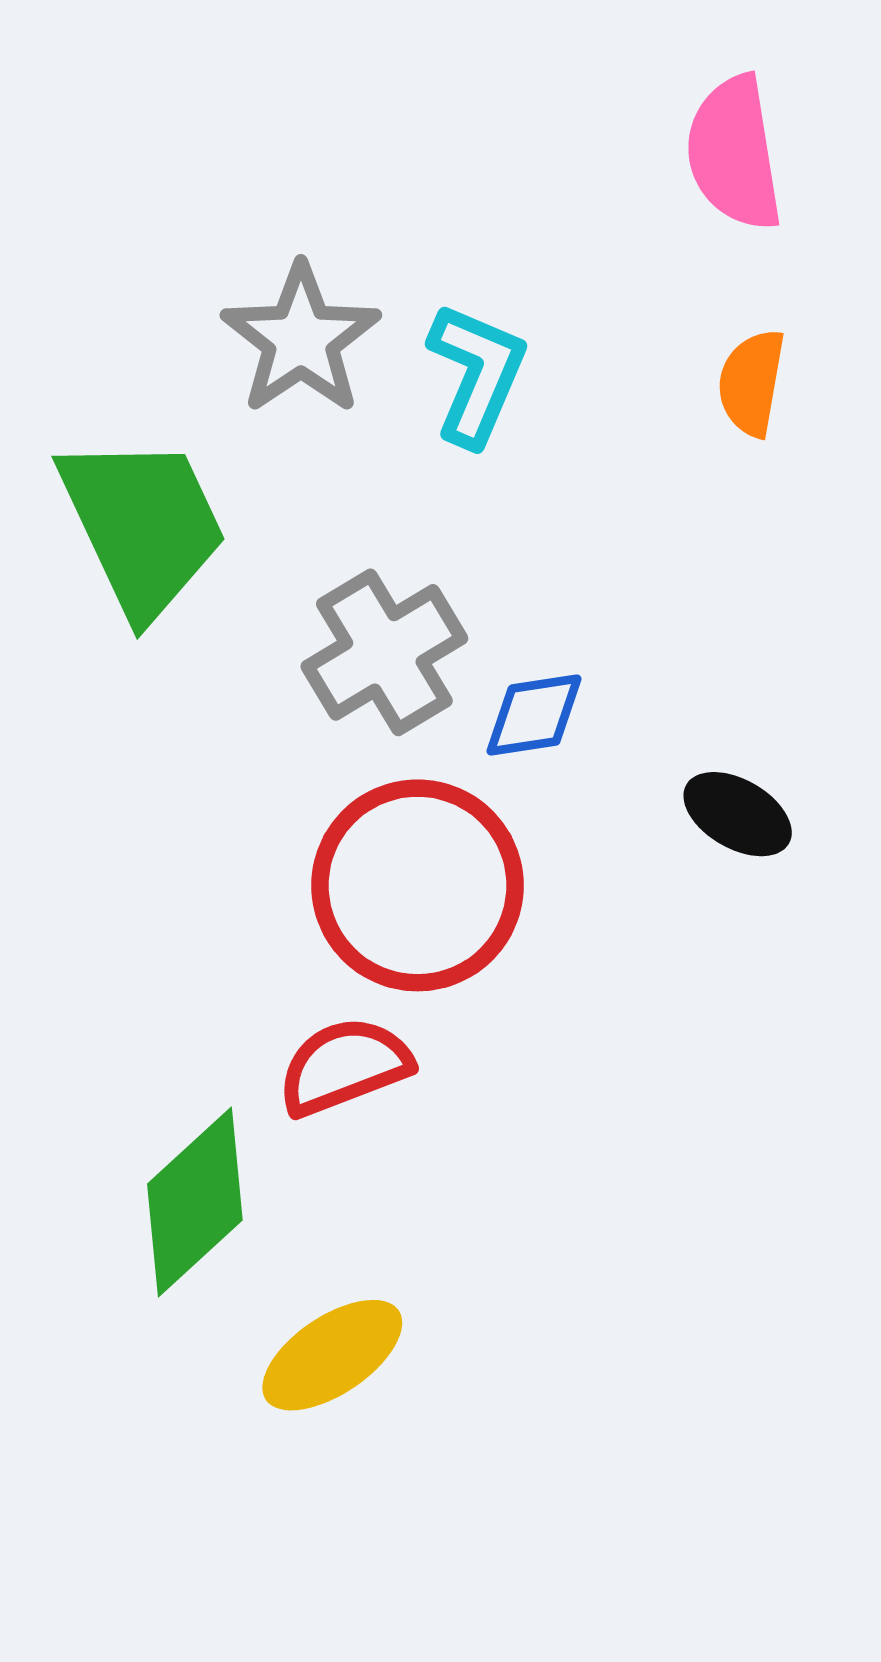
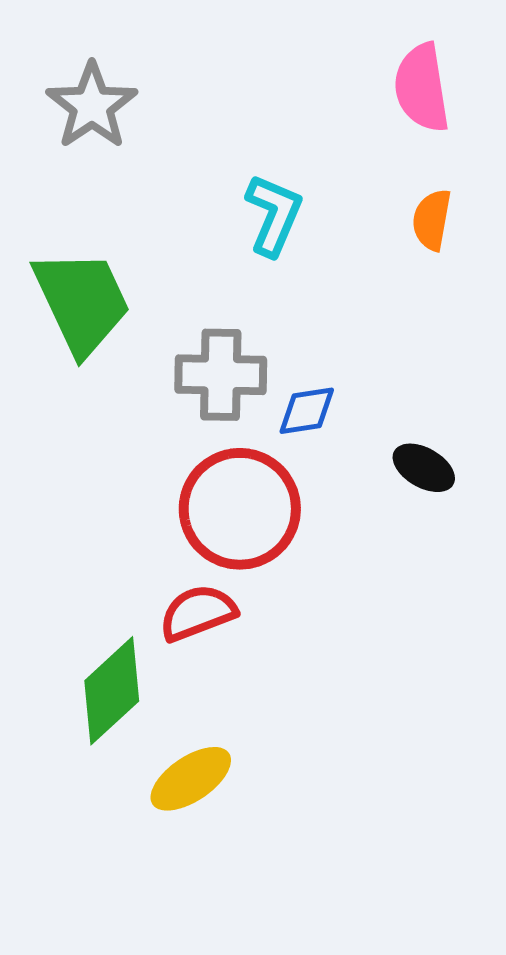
gray star: (301, 339) -> (92, 106), moved
gray cross: (384, 652) -> (221, 375), turned 32

